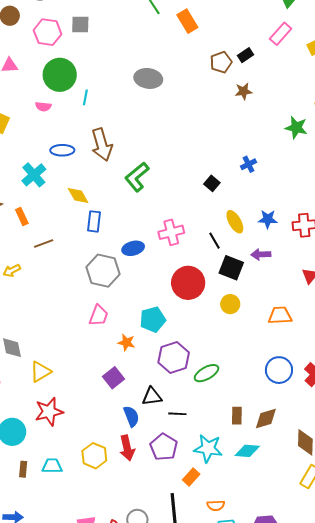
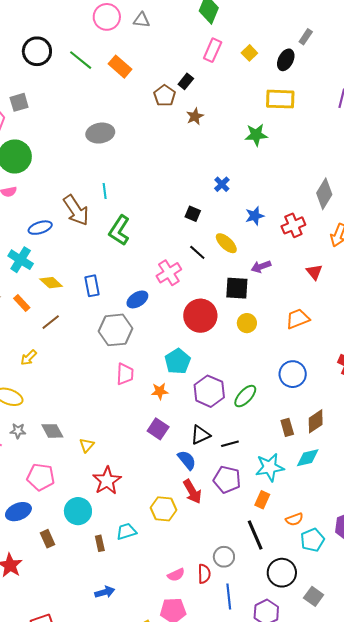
cyan line: (85, 97) -> (105, 191), moved
yellow diamond: (78, 195) -> (51, 283), moved
blue star: (268, 219) -> (255, 216), moved
black line: (214, 241) -> (197, 252), moved
blue circle: (279, 370) -> (293, 374), moved
yellow triangle: (40, 372) -> (87, 445), size x0.7

